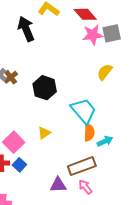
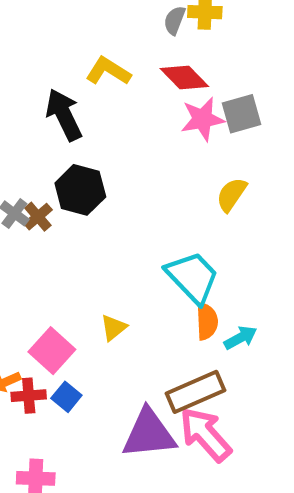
black hexagon: (45, 88) -> (80, 190), moved
purple triangle: (58, 185) -> (149, 434), size x1.6
pink arrow: (85, 187) -> (205, 434), size x1.8

